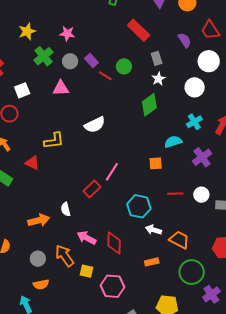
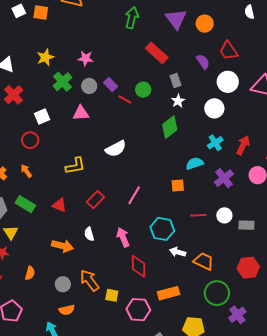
red triangle: (32, 163) -> (59, 205), moved
red rectangle: (92, 189) -> (95, 200), moved
orange arrow: (39, 220) -> (62, 246), turned 30
pink arrow: (87, 238) -> (123, 237), moved, turned 42
orange rectangle: (152, 262) -> (169, 293), moved, size x1.5

